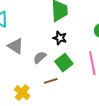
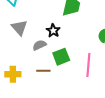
black star: (60, 38) -> (53, 31), moved
yellow cross: (22, 93) -> (13, 74), turned 35

